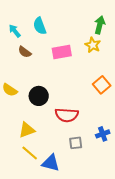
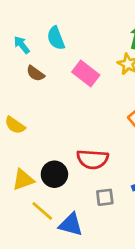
pink rectangle: (62, 52) -> (86, 73), turned 48
black circle: (39, 96) -> (54, 174), moved
yellow triangle: (27, 130) -> (23, 180), moved

